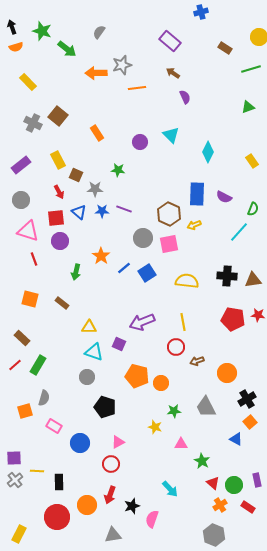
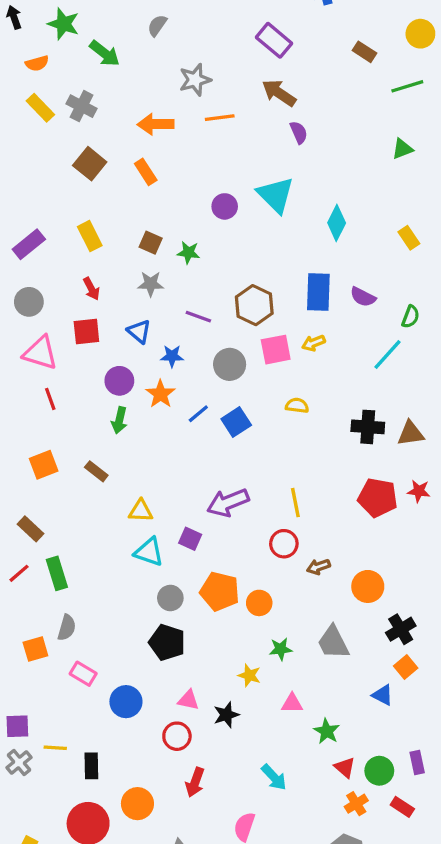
orange semicircle: (16, 47) -> (37, 63), moved
orange arrow: (96, 73) -> (156, 124), moved
brown arrow: (173, 73) -> (279, 93), size x1.5
gray cross: (33, 123) -> (82, 106), moved
orange rectangle: (97, 133) -> (146, 172), moved
cyan triangle: (171, 135) -> (276, 195), size x1.4
brown square: (76, 175) -> (151, 243), moved
blue star: (102, 211) -> (172, 356), moved
blue triangle: (79, 212) -> (139, 331), moved
brown hexagon: (169, 214) -> (254, 305), moved
purple circle: (60, 241) -> (119, 381), moved
pink square: (169, 244) -> (276, 350), moved
yellow semicircle: (187, 281) -> (297, 405), moved, size x0.6
orange square: (30, 299) -> (44, 465), turned -36
green rectangle: (38, 365) -> (57, 573), turned -48
gray circle: (87, 377) -> (170, 598), moved
pink triangle: (118, 442) -> (188, 700), turned 40
red arrow: (110, 495) -> (195, 782), moved
black star: (132, 506) -> (226, 715), moved

